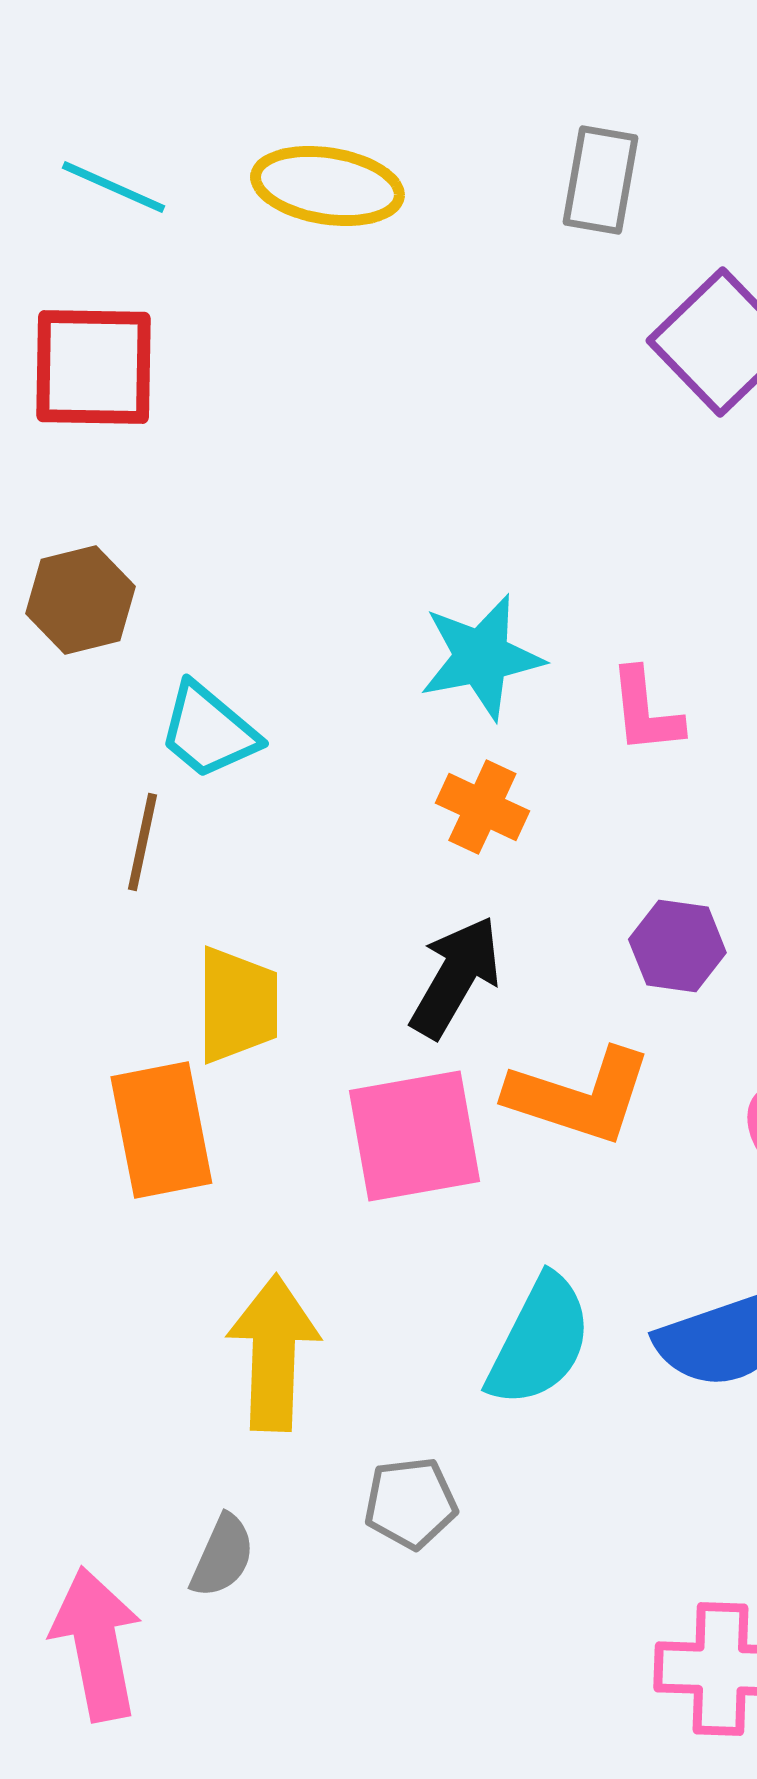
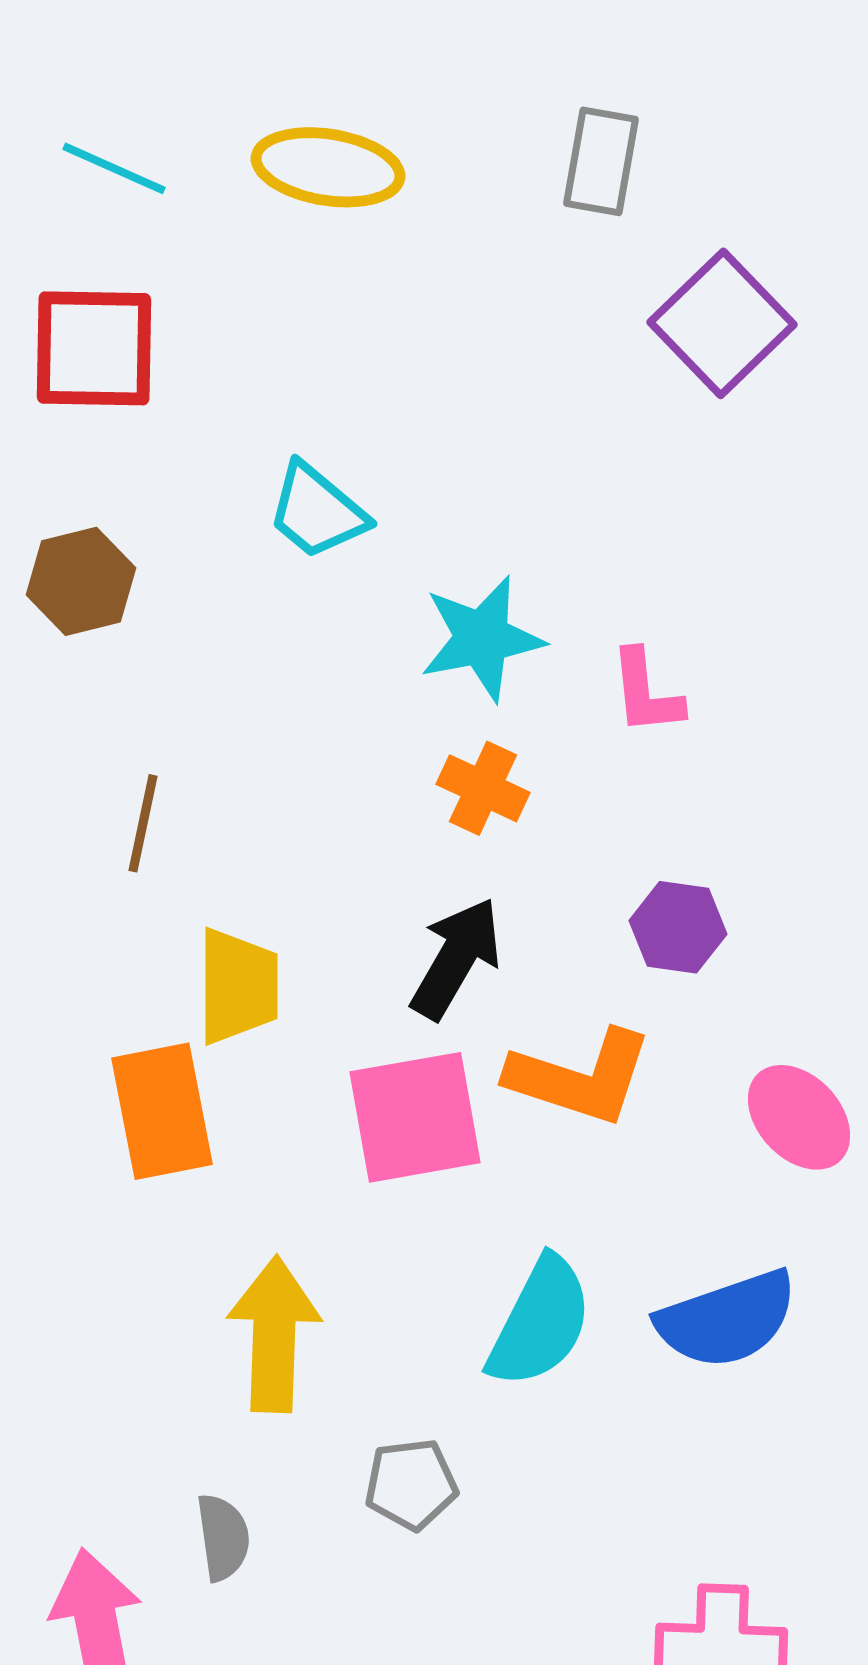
cyan trapezoid: (208, 731) -> (317, 511), moved
gray semicircle: (222, 1556) -> (223, 1537), turned -32

